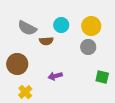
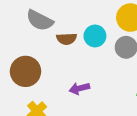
cyan circle: (61, 25) -> (95, 36), moved

